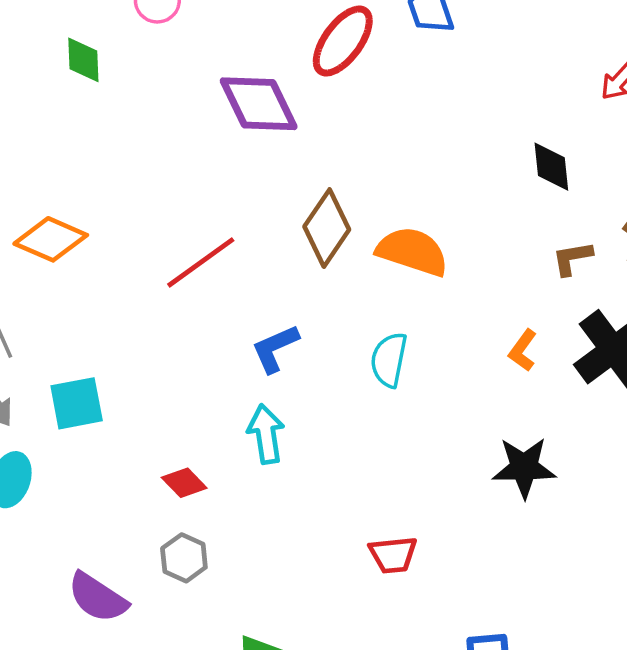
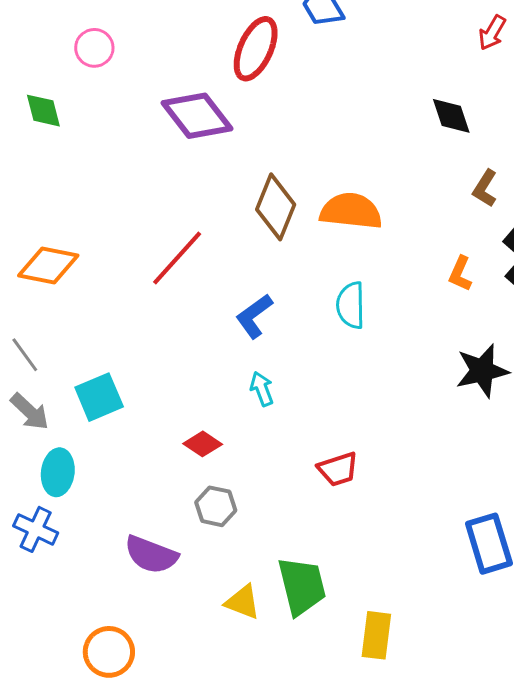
brown L-shape: (572, 258) -> (485, 188), turned -36
cyan arrow: (266, 434) -> (262, 389), size x0.7
red trapezoid: (393, 555) -> (338, 469), moved

